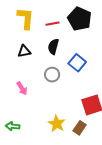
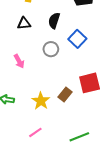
yellow star: (57, 124) -> (41, 101), moved
brown rectangle: (80, 128) -> (65, 94), moved

